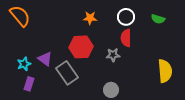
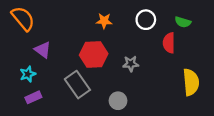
red semicircle: (126, 38) -> (169, 43), moved
purple triangle: (45, 59) -> (43, 50), moved
purple rectangle: (29, 84) -> (33, 97), turned 48
gray circle: (111, 90) -> (118, 101), moved

